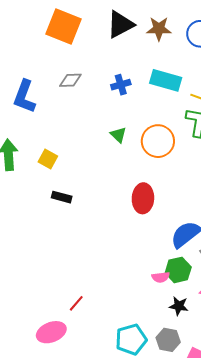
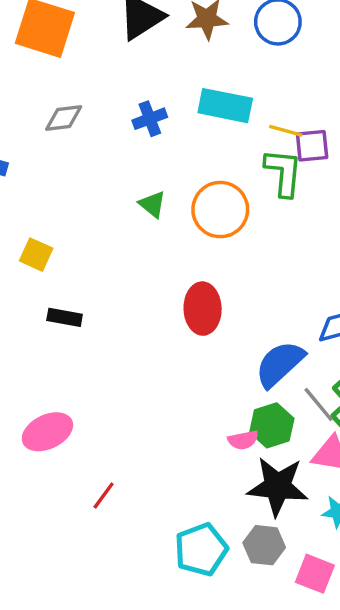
black star: (179, 306) -> (278, 486), size x1.8
pink ellipse: (51, 332) -> (47, 432), moved

